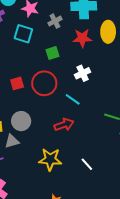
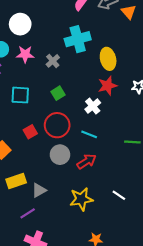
cyan square: (23, 34) -> (20, 95), moved
red star: (82, 38) -> (107, 86), moved
gray circle: (21, 121) -> (60, 155), moved

